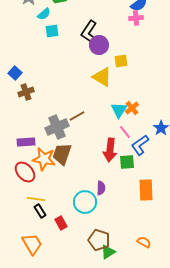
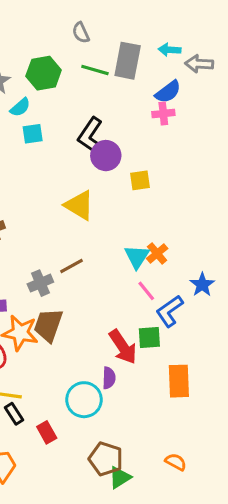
yellow triangle: (102, 77) -> (79, 205), moved
gray cross: (57, 127) -> (40, 283), size x0.7
red arrow: (110, 150) -> (123, 347), moved, turned -40

